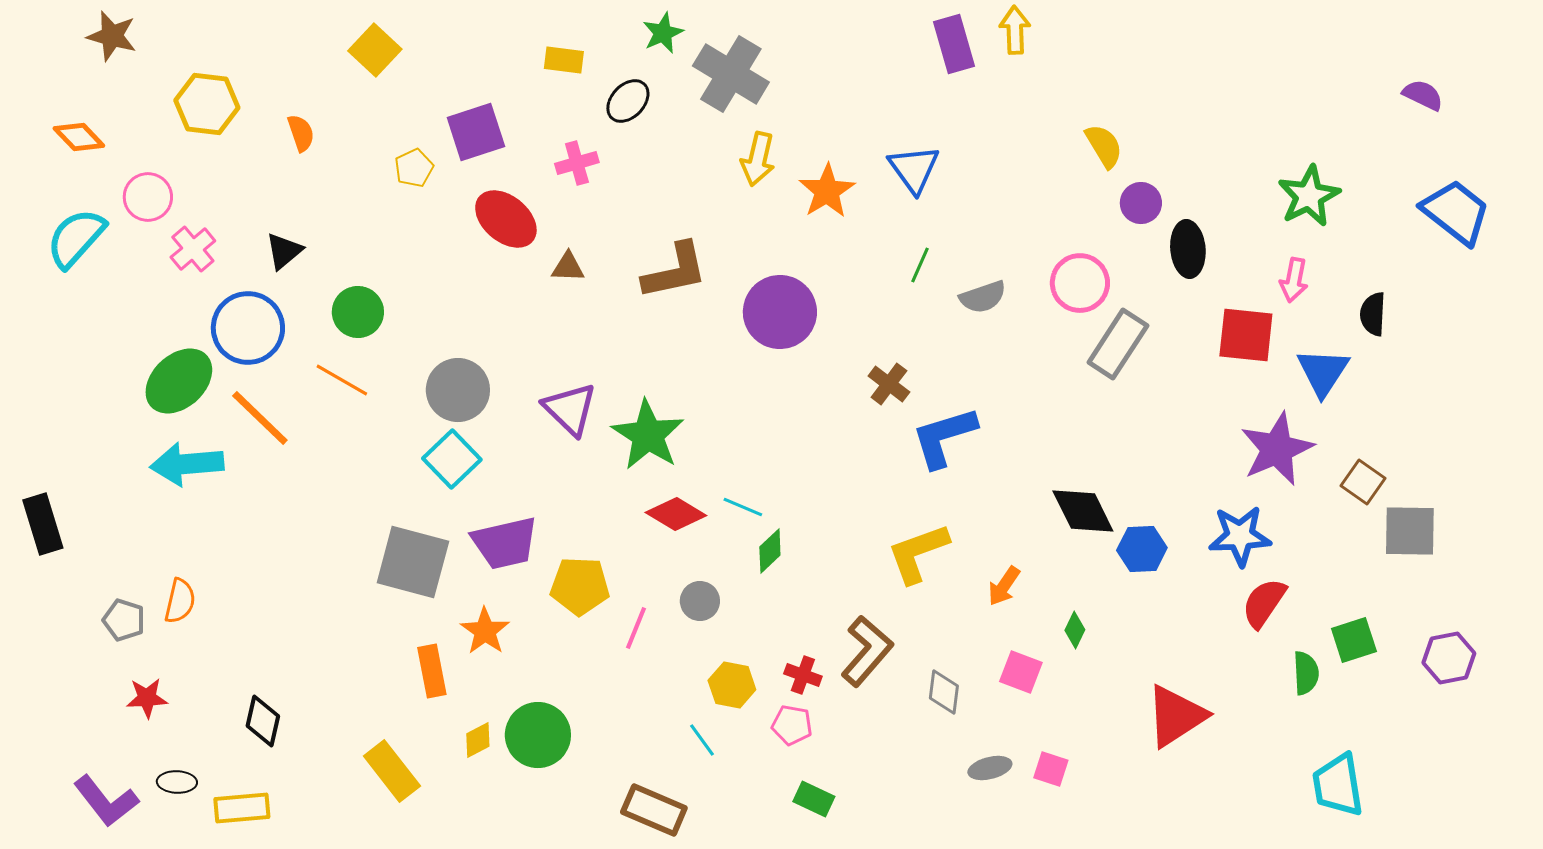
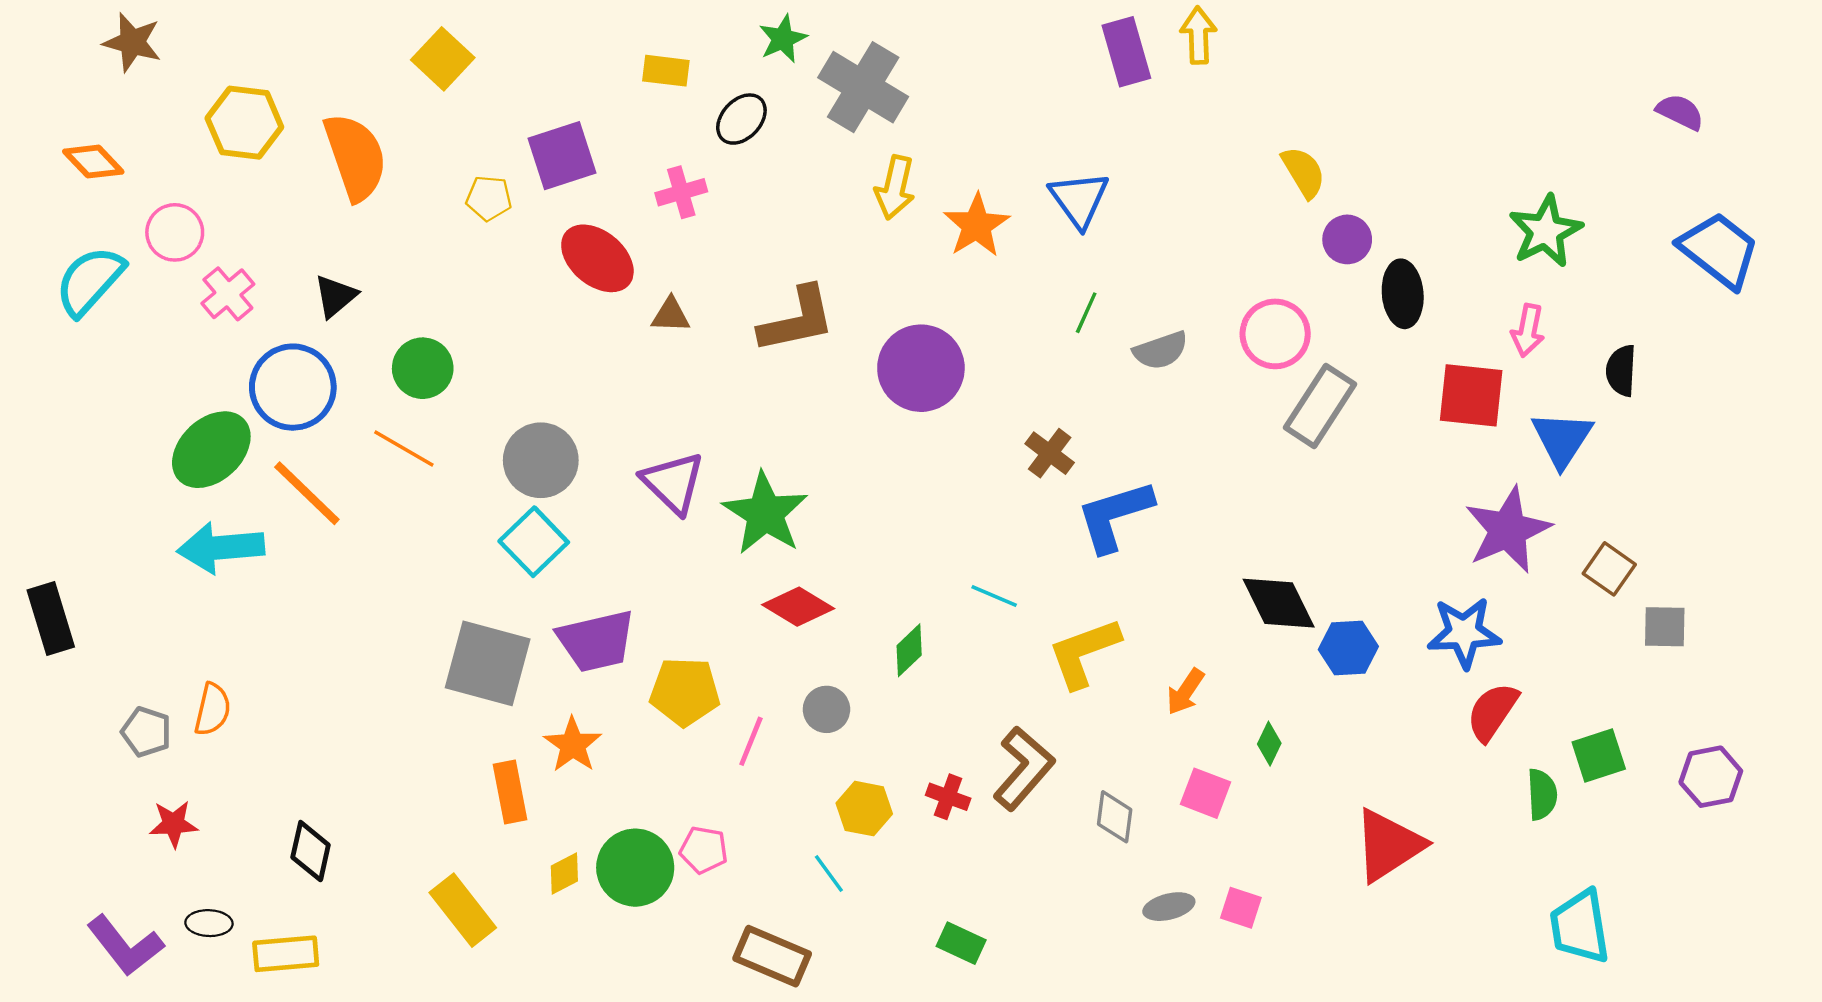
orange semicircle: (301, 133) -> (355, 157), size x2.0
yellow pentagon: (414, 168) -> (489, 198), turned 30
cyan line: (743, 507) -> (994, 596), moved
gray square: (1410, 531) -> (1665, 627), size x0.7
pink pentagon: (792, 725) -> (704, 850), moved

